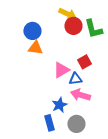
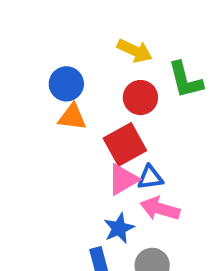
red circle: (73, 26) -> (140, 98), moved
red square: (84, 62) -> (125, 144), moved, size x1.5
pink triangle: (61, 70) -> (123, 179), moved

